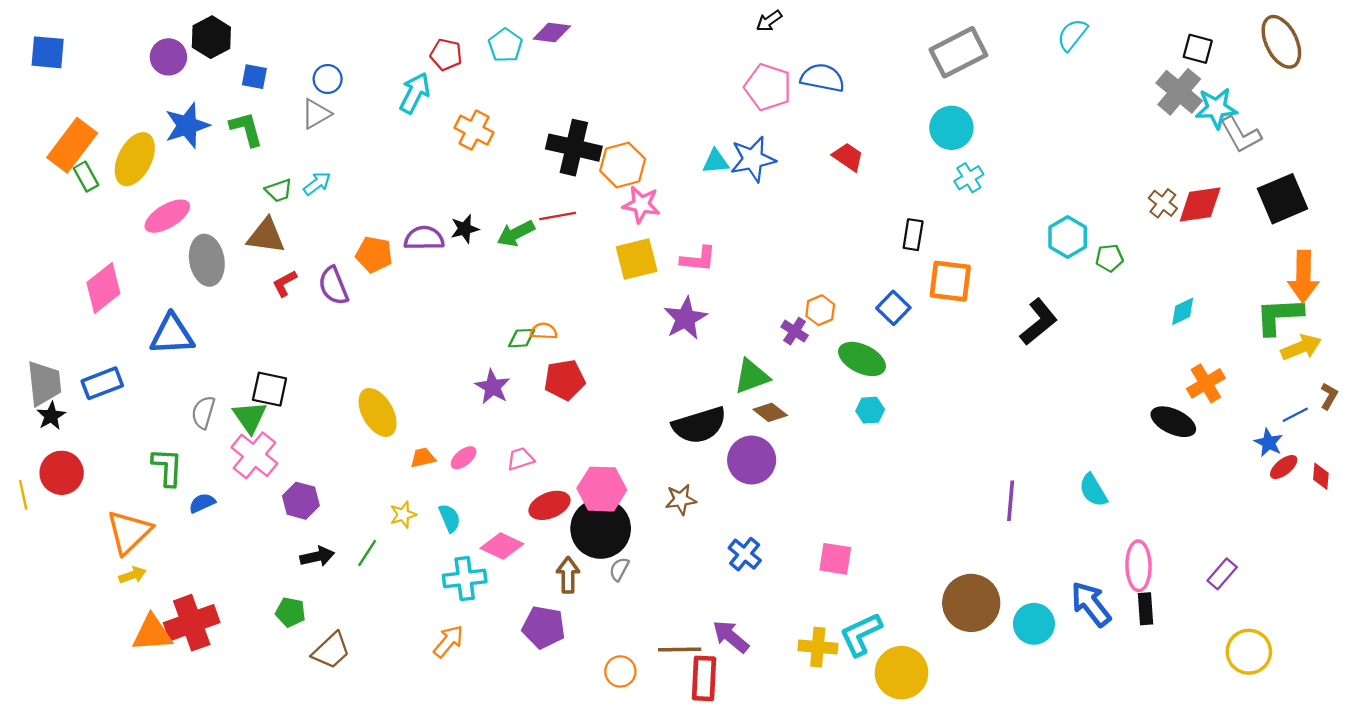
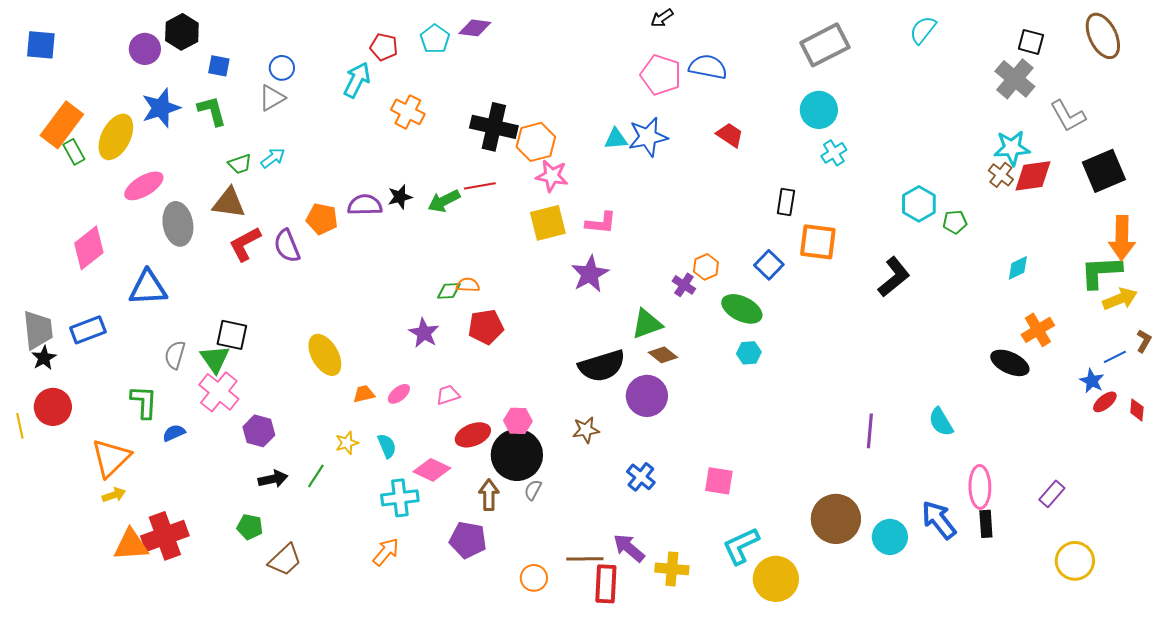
cyan star: (1216, 108) -> (1012, 148), moved
red L-shape: (285, 283) -> (245, 244), size x1.5
pink hexagon: (602, 489) -> (518, 421), size x0.7
yellow cross: (818, 647) -> (672, 569), moved

